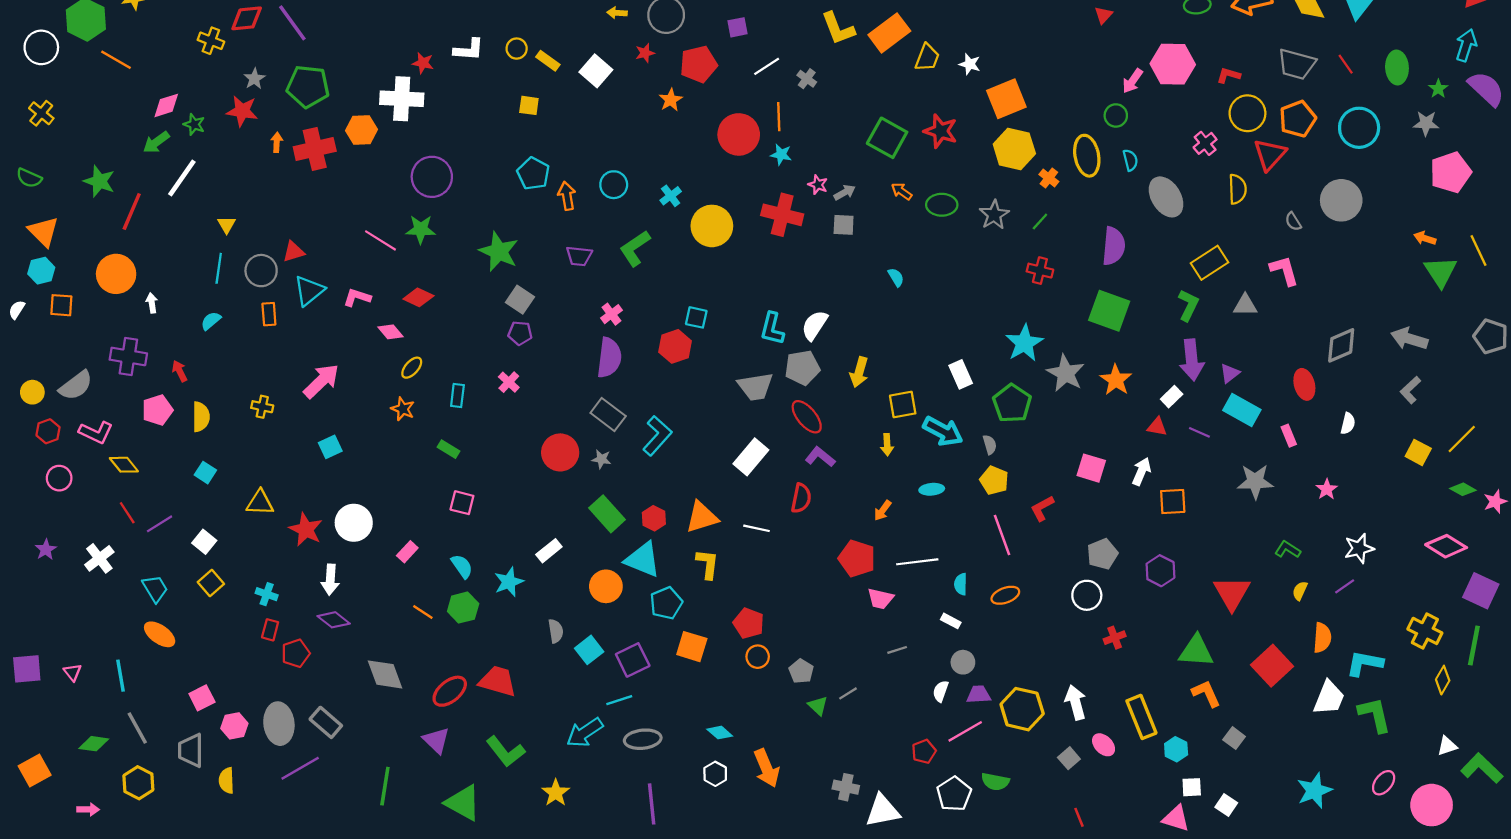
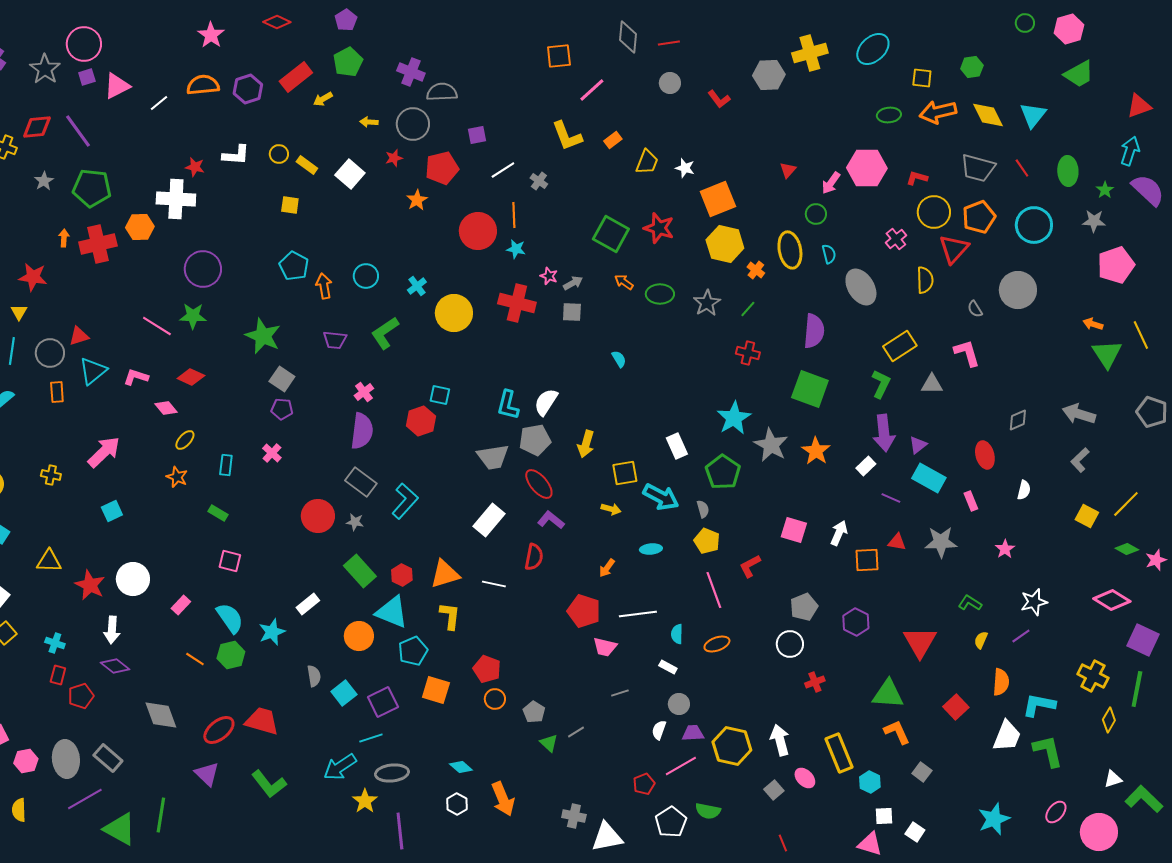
red triangle: (1104, 15) -> (788, 170), moved
orange rectangle: (889, 33) -> (613, 140), size x0.5
red star: (242, 111) -> (33, 277), moved
gray diamond: (1341, 345) -> (1018, 420), size x0.7
red triangle: (1157, 427) -> (897, 542), moved
yellow arrow: (887, 445) -> (611, 509), turned -72
cyan semicircle: (462, 566) -> (230, 618), size x1.4
red square: (1272, 666) -> (956, 707), size x0.7
yellow star: (556, 793) -> (365, 801), moved
green triangle: (463, 803) -> (120, 829), moved

